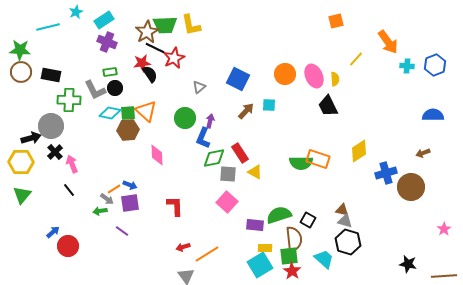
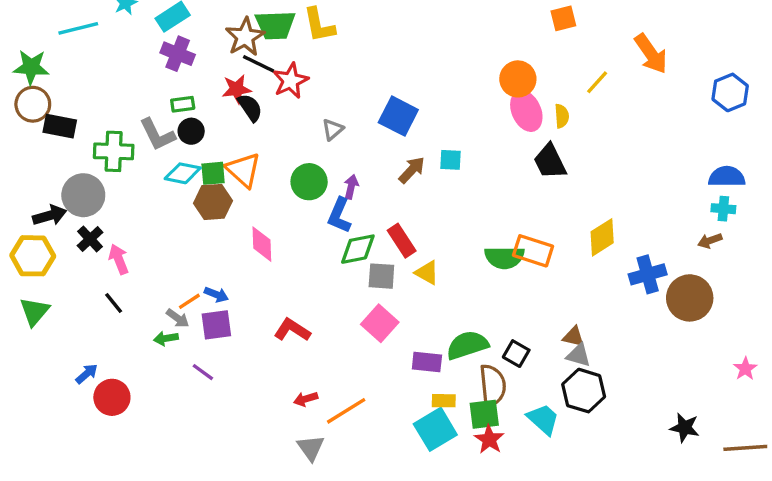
cyan cross: (407, 66) -> (723, 209), moved
orange circle: (285, 74) -> (518, 79), moved
black rectangle: (51, 75) -> (60, 126), moved
red L-shape: (175, 206) -> (292, 330), turned -55

